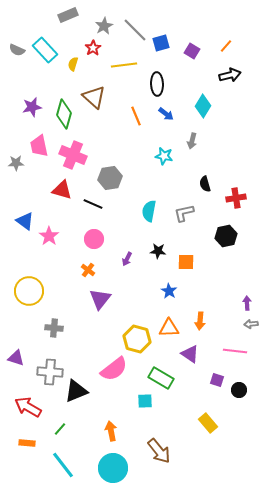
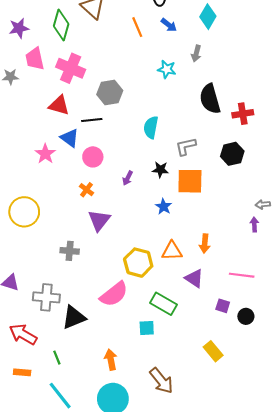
purple star: (32, 107) -> (19, 28), moved
black semicircle: (205, 184) -> (210, 99), size x1.8
black line: (93, 204) -> (92, 120), turned -30
gray L-shape: (184, 213) -> (186, 146), moved
blue triangle: (25, 221) -> (70, 138), moved
orange square: (186, 262) -> (190, 181), size x1.5
blue star: (169, 291) -> (164, 207), moved
gray arrow: (251, 324) -> (263, 204), moved
gray cross: (54, 328) -> (70, 251), moved
green line: (60, 429) -> (57, 358), turned -64

